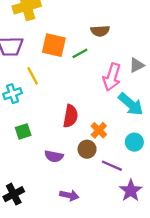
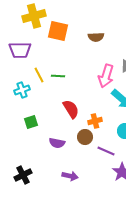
orange square: (54, 45) -> (58, 31), moved
green line: (80, 53) -> (58, 76), moved, turned 32
red semicircle: (70, 116) -> (71, 109), turned -42
orange cross: (99, 130) -> (95, 121), turned 32

